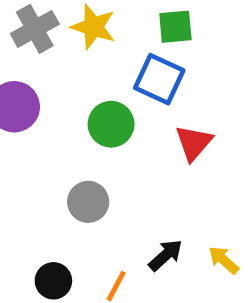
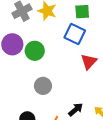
green circle: (111, 124) -> (35, 51), moved

